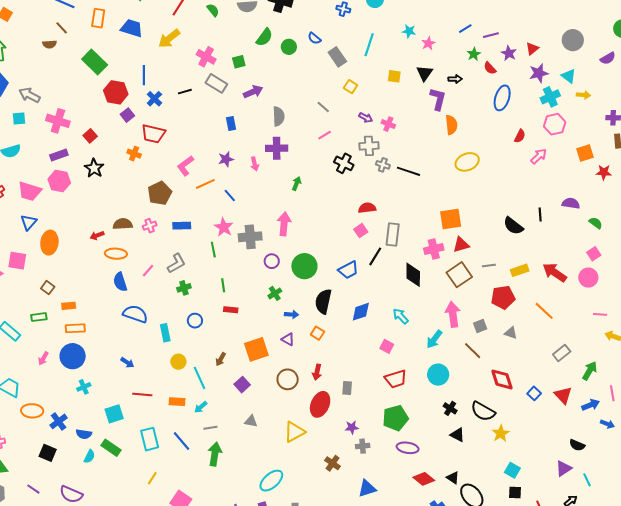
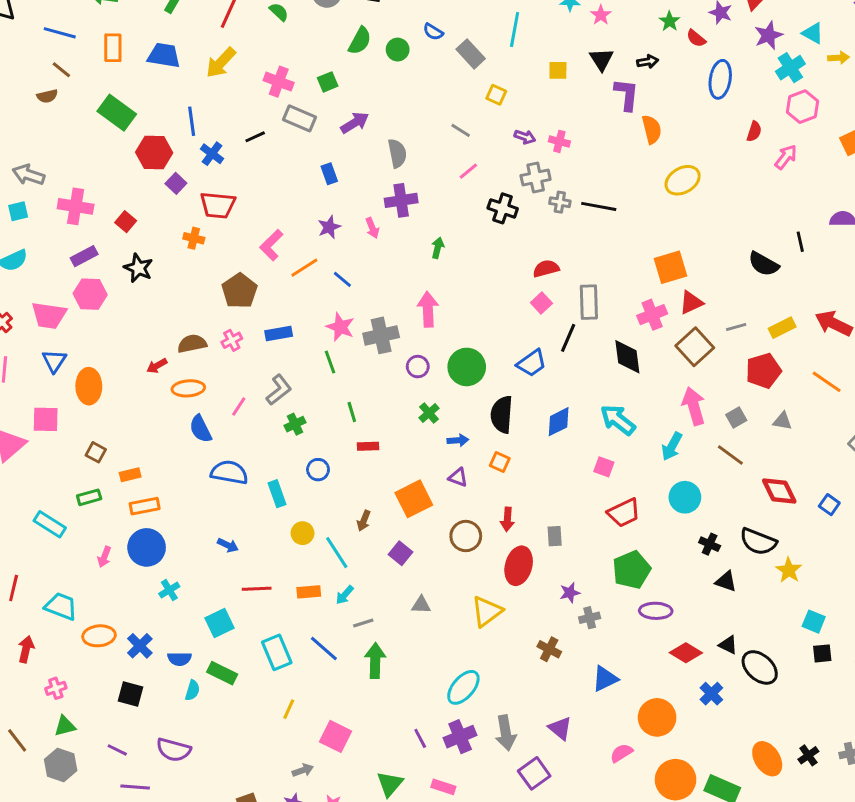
cyan arrow: (401, 316) -> (618, 420), size x1.4

